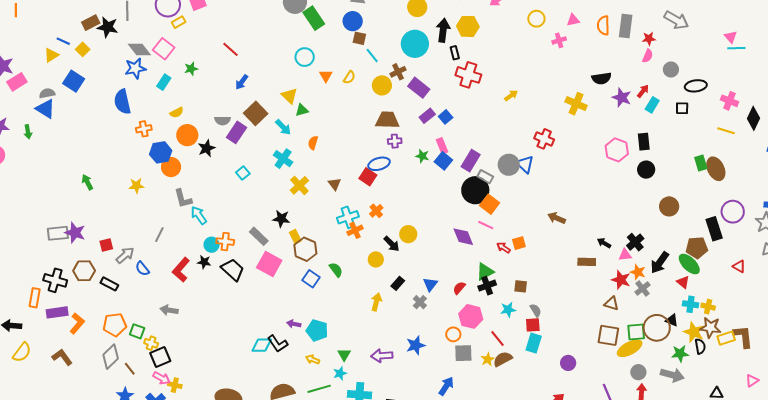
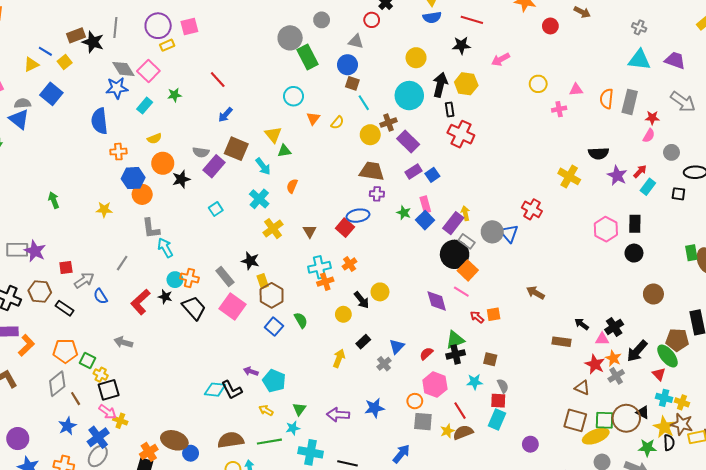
yellow arrow: (511, 96) -> (465, 213), moved, turned -72
brown square: (256, 113) -> (236, 149), turned -30

